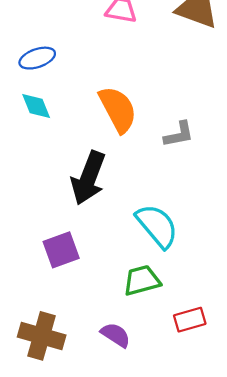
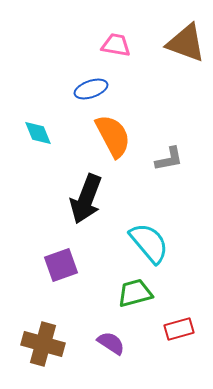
blue ellipse: (37, 58) -> (91, 89), moved

